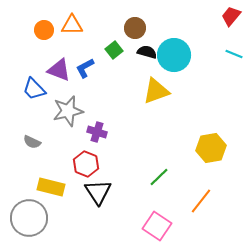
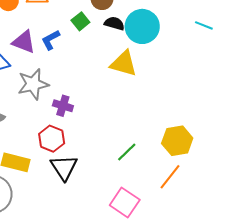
yellow triangle: (156, 91) -> (124, 64), turned 36
yellow hexagon: (211, 148) -> (177, 141), moved

